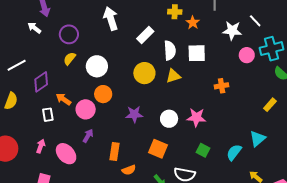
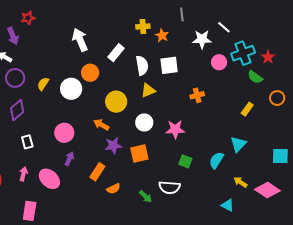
purple circle: (69, 34) -> (15, 78), moved
yellow circle: (144, 73) -> (116, 102), moved
orange circle: (103, 94) -> (90, 73), moved
orange arrow: (63, 99) -> (101, 125), moved
purple star: (134, 114) -> (113, 146), moved
white circle: (169, 119) -> (144, 122), moved
orange square: (158, 149) -> (139, 154), moved, turned -30
orange rectangle: (115, 151) -> (97, 172), turned 30

